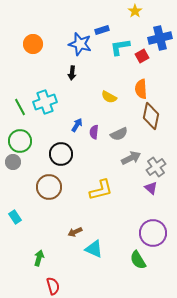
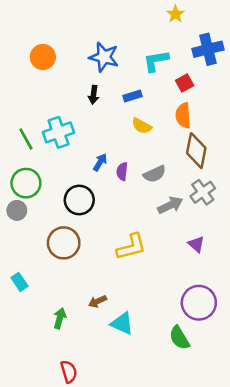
blue rectangle: (102, 30) -> (133, 96), moved
red square: (142, 56) -> (185, 83), moved
gray cross: (156, 167) -> (203, 192), moved
green arrow: (39, 258) -> (60, 318), moved

